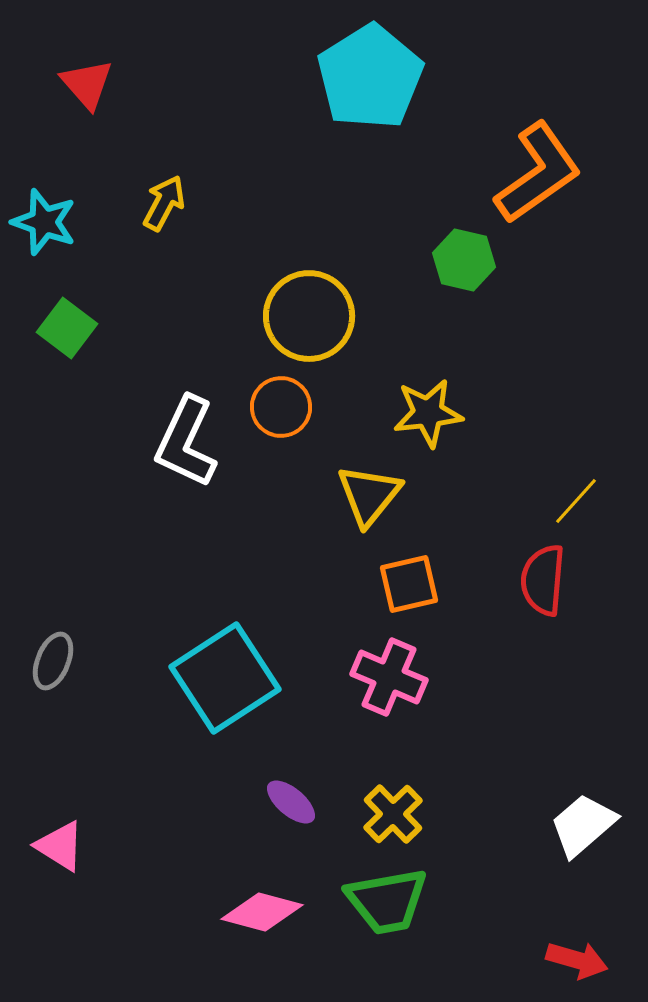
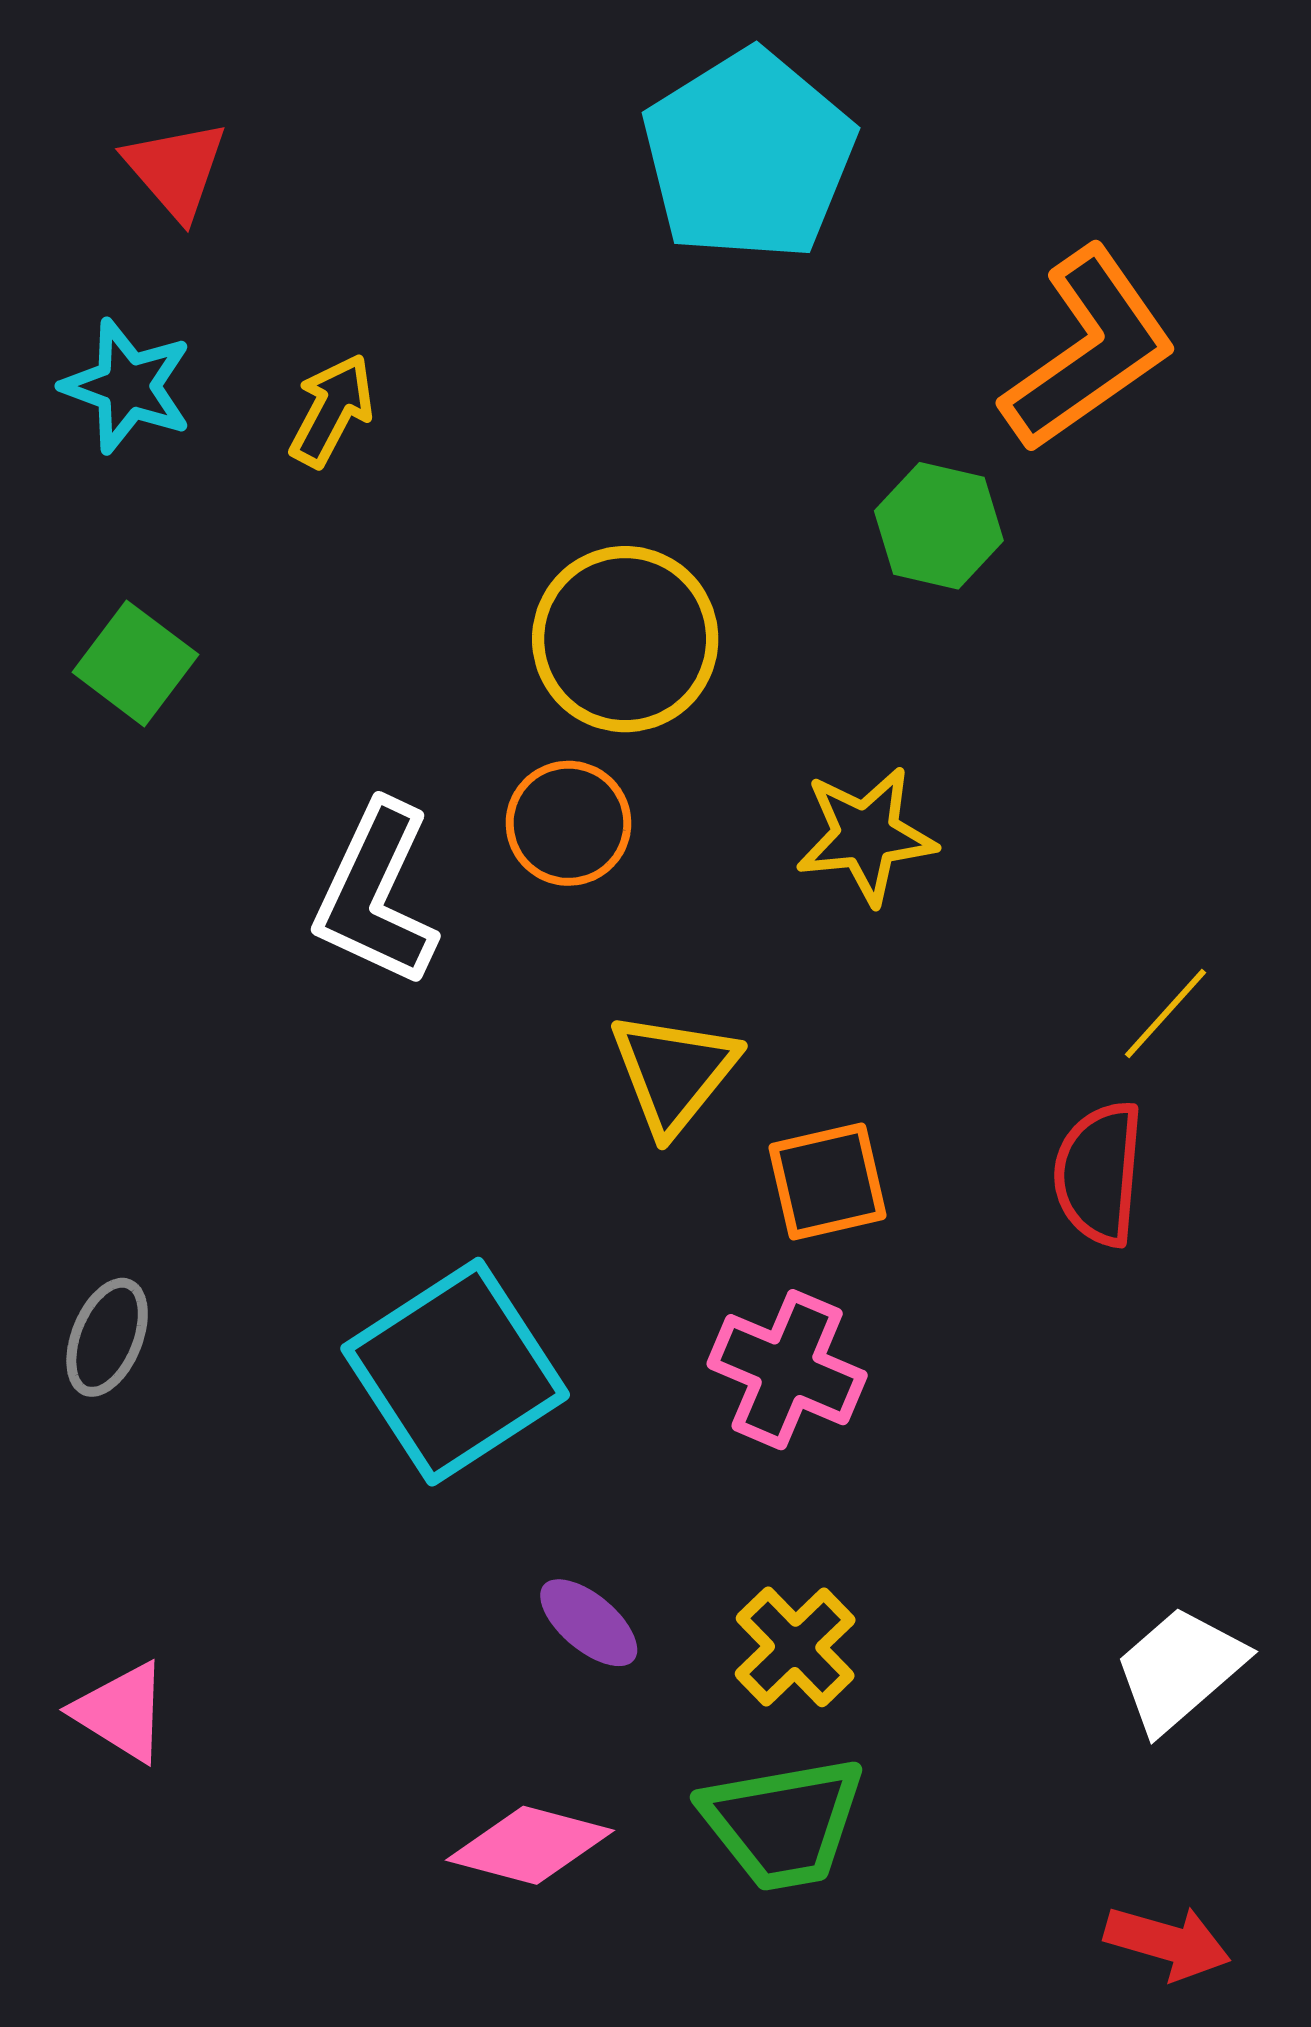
cyan star: (44, 222) -> (127, 386), moved
yellow triangle: (369, 495) -> (674, 1072), moved

